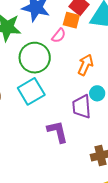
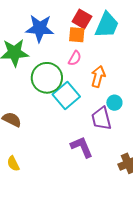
pink semicircle: (59, 36) -> (75, 58), moved
cyan square: (31, 91) -> (66, 96), moved

